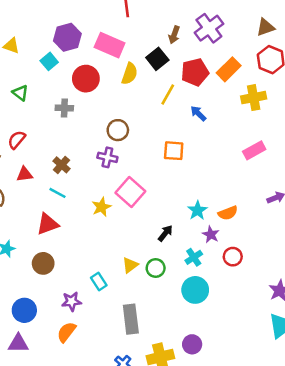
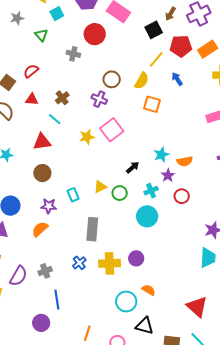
cyan square: (49, 61) -> (57, 14), moved
yellow semicircle: (130, 74) -> (142, 81), moved
brown circle: (43, 263) -> (42, 173), moved

